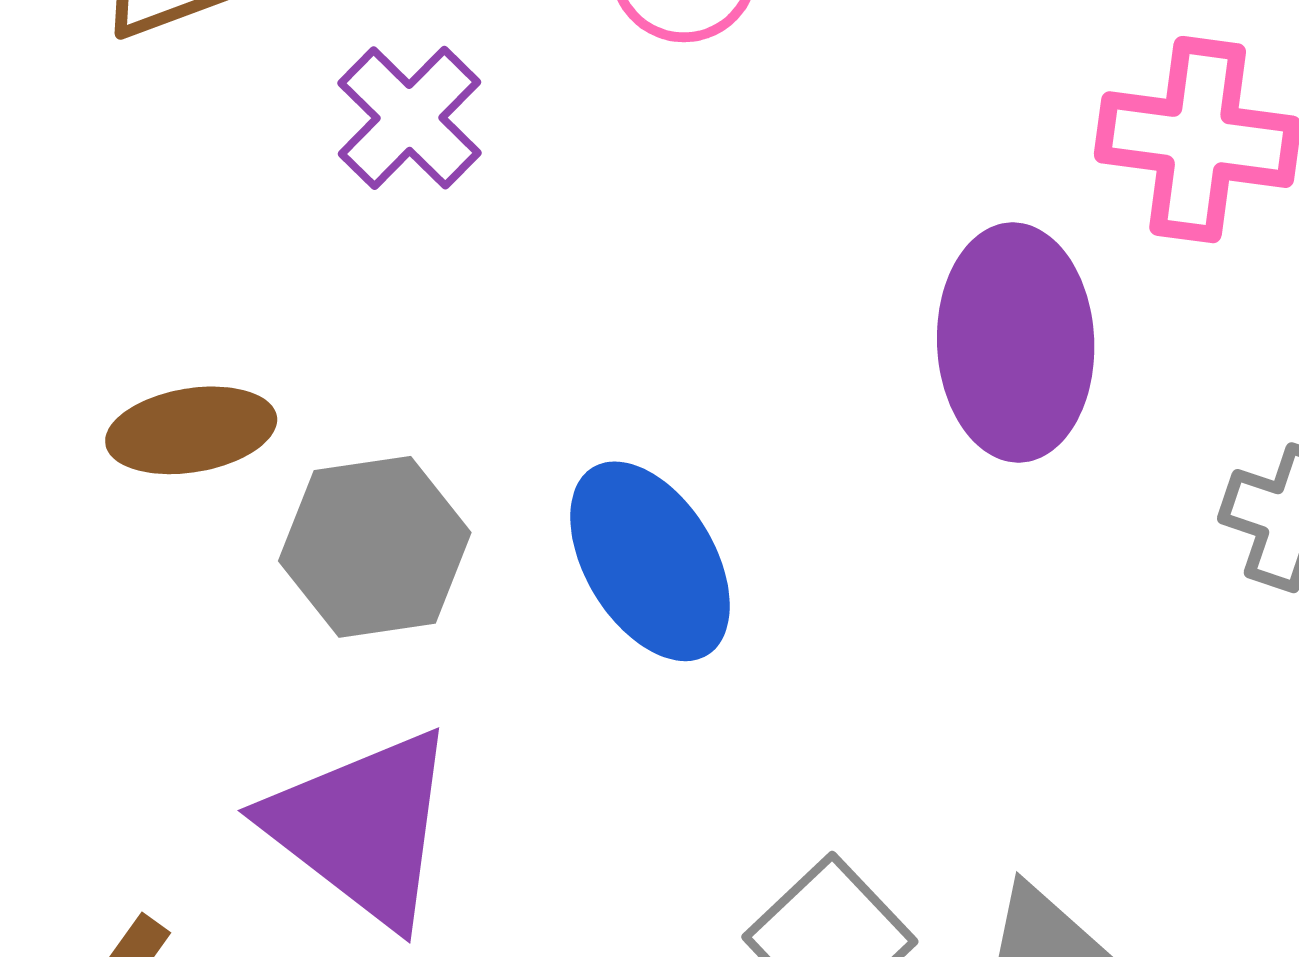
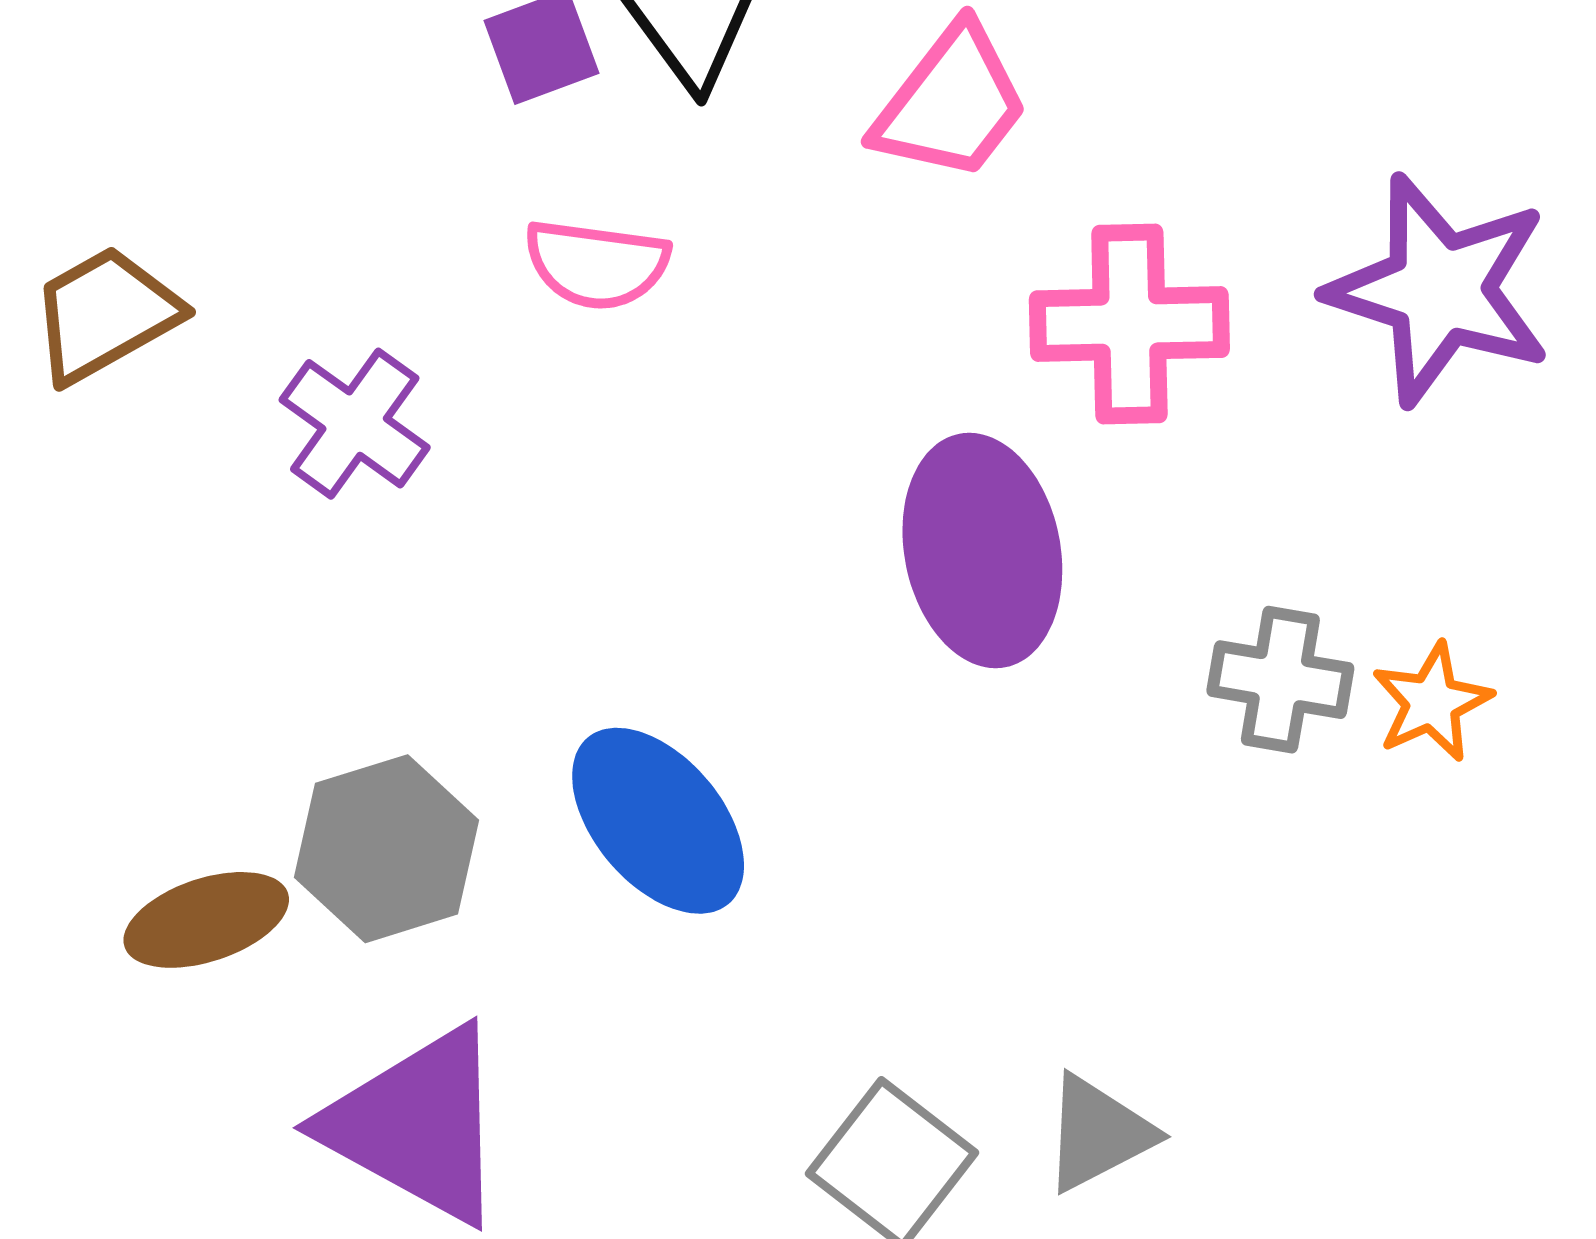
brown ellipse: (191, 430) -> (206, 920), moved

